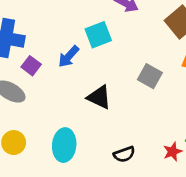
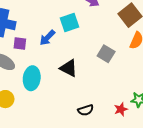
purple square: (31, 66) -> (20, 44), turned -32
cyan ellipse: (64, 145) -> (32, 78), moved

